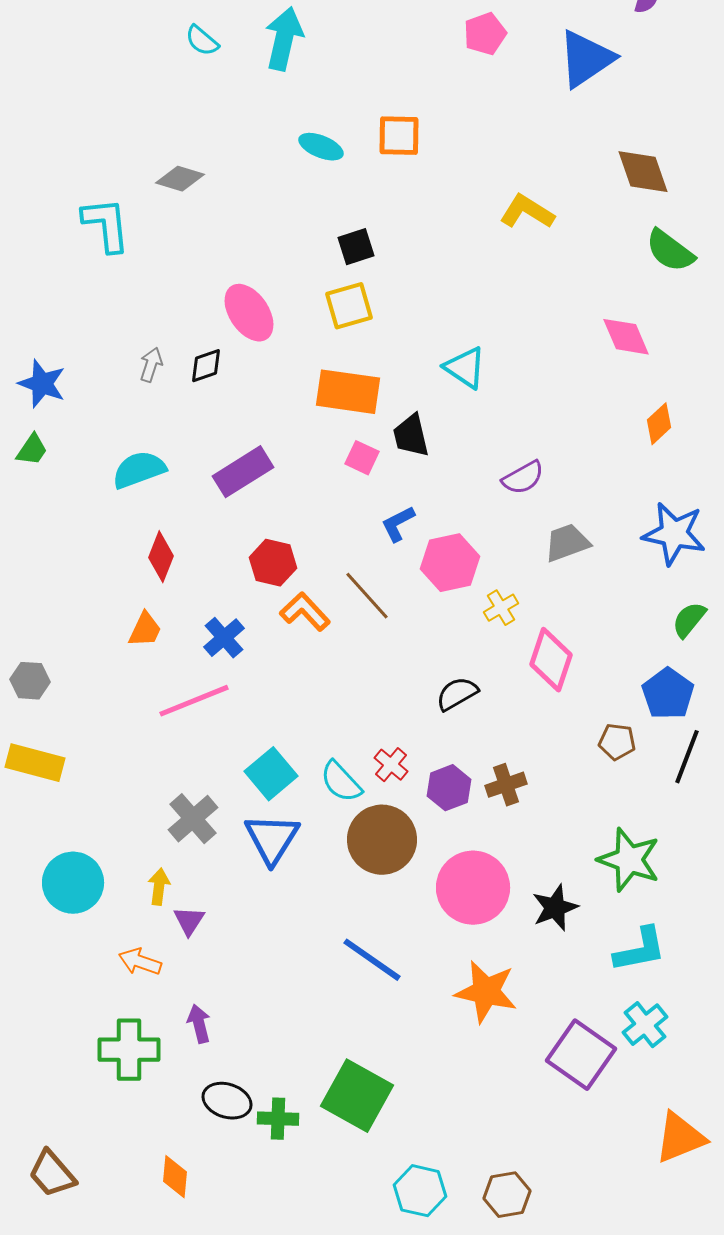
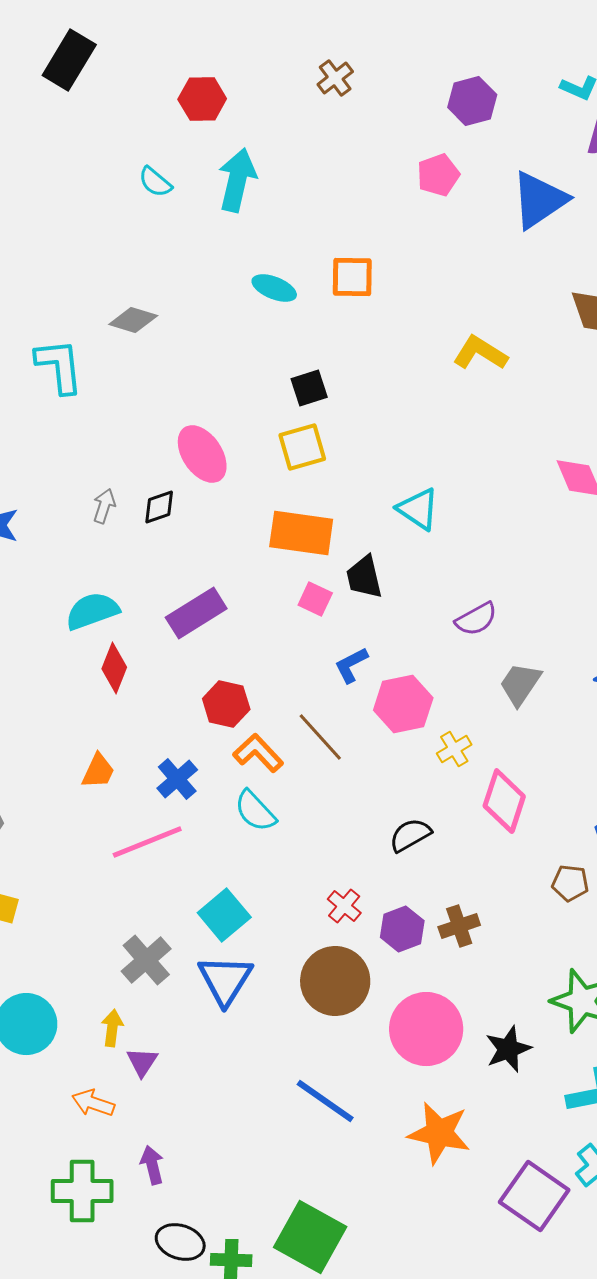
gray trapezoid: (567, 543) -> (520, 684), turned -36
red diamond: (161, 557) -> (114, 668), moved
cyan semicircle: (341, 782) -> (255, 811), moved

